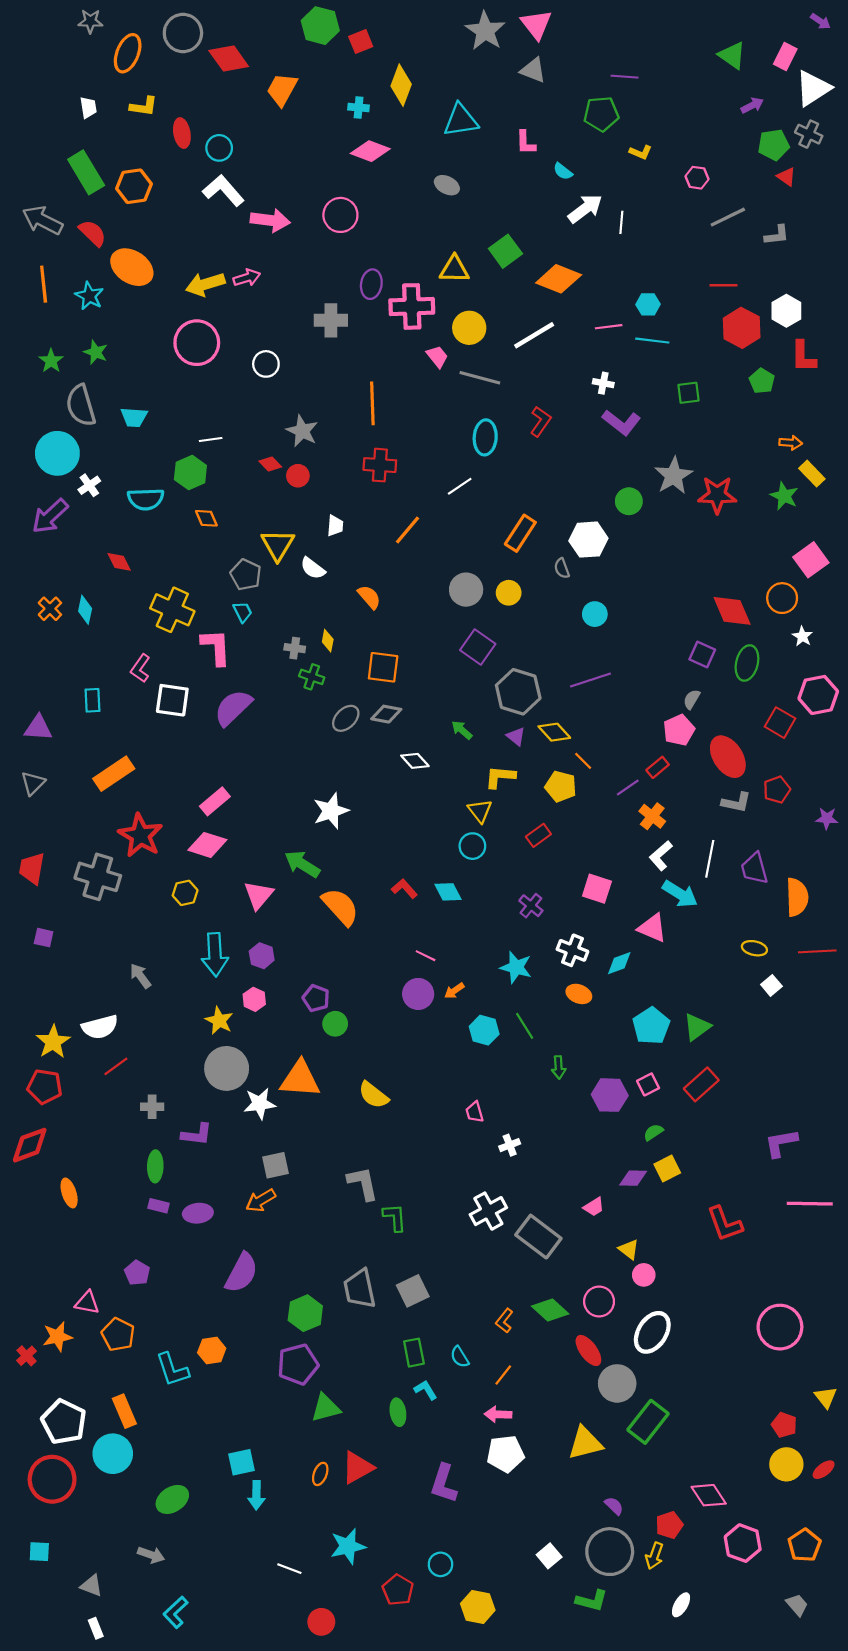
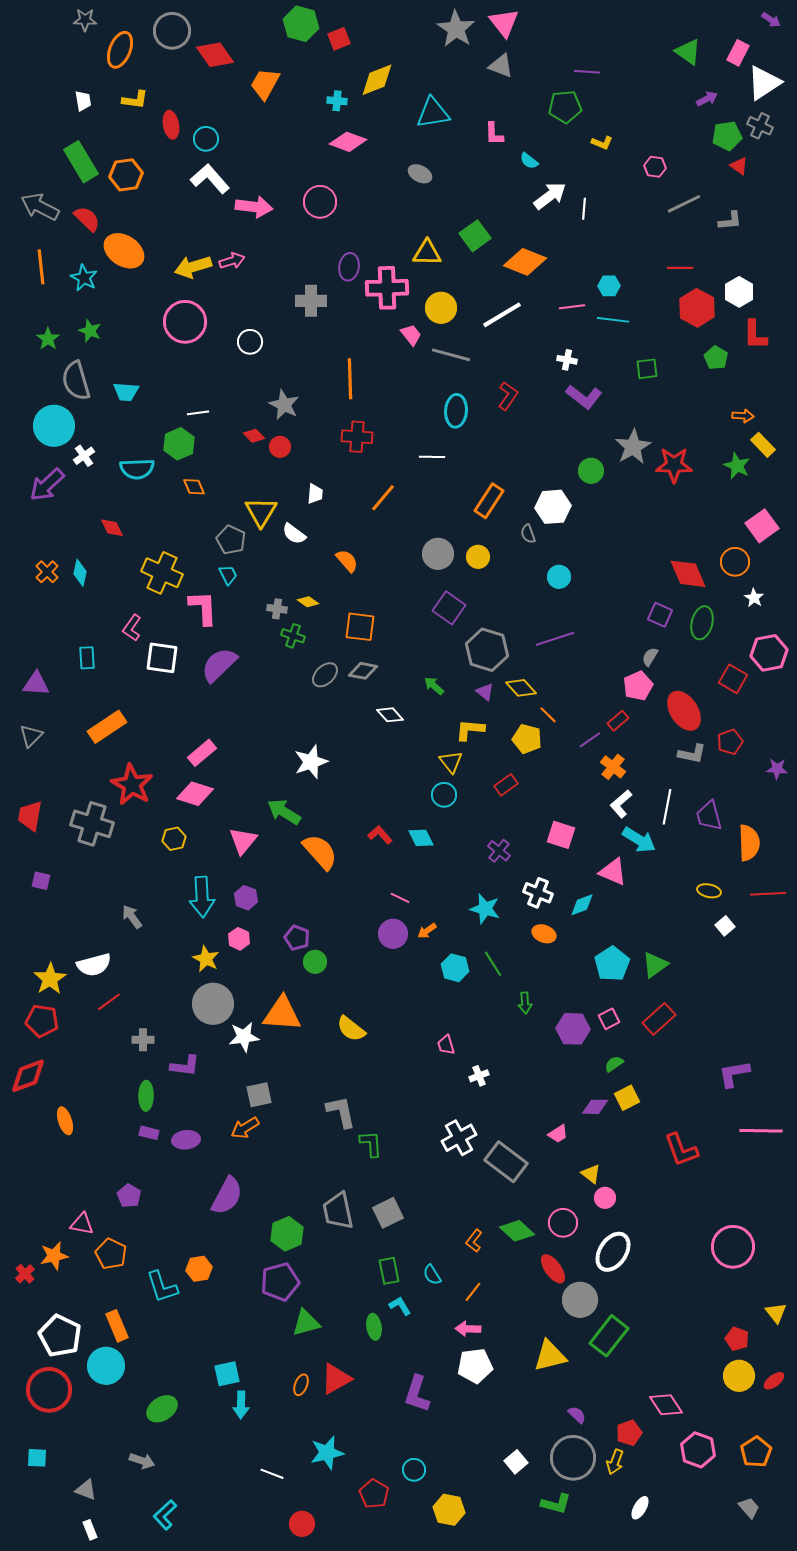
yellow diamond: (401, 85) -> (377, 80), turned 48
white line: (460, 486) -> (432, 457), turned 35
yellow diamond: (328, 641) -> (308, 602), turned -65

